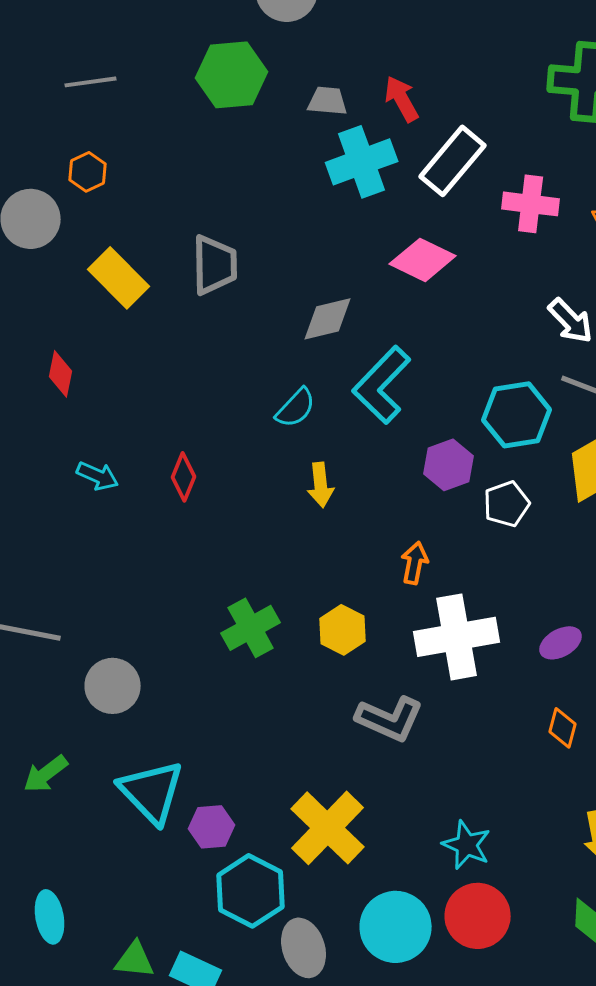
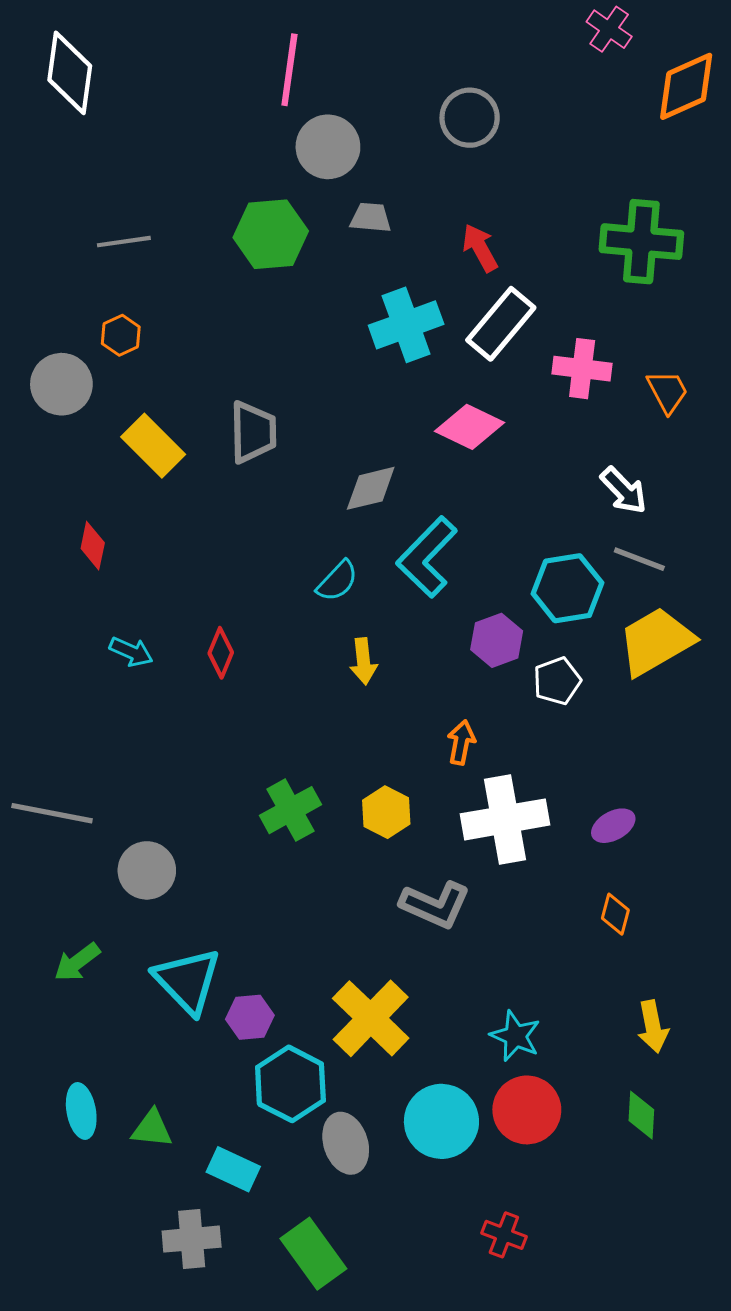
red arrow: (402, 99) -> (480, 248), moved
gray trapezoid: (328, 101) -> (371, 218), moved
green triangle: (135, 960) -> (152, 1129), moved

